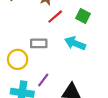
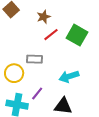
green square: (83, 16) -> (77, 35), size x1.5
cyan arrow: (75, 43) -> (69, 76), moved, turned -42

